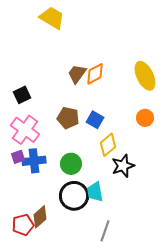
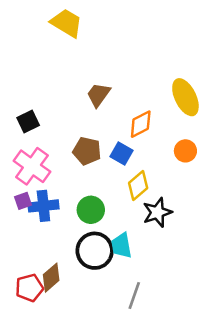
orange diamond: (95, 74) -> (141, 124), moved

